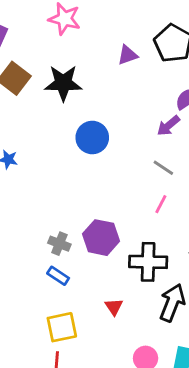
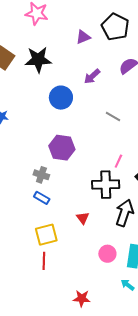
purple arrow: (168, 126) -> (92, 76), moved
pink line: (161, 204) -> (118, 161), moved
purple hexagon: (101, 238) -> (62, 148), moved

